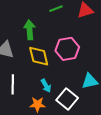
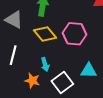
yellow diamond: (39, 56) -> (45, 34), turned -40

